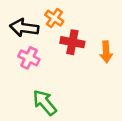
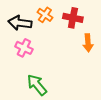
red cross: (72, 42) -> (73, 18), moved

